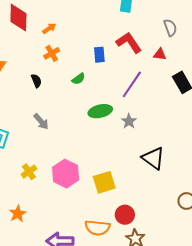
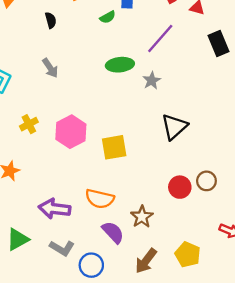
green semicircle: (79, 79) -> (108, 17), moved
black triangle: (153, 158) -> (174, 127), turned 35
red circle: (125, 215) -> (180, 187), moved

